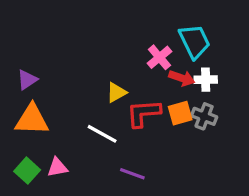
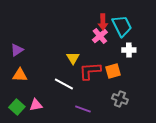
red arrow: (182, 78) -> (103, 22), moved, turned 70
yellow triangle: (116, 92) -> (73, 58), turned -32
gray cross: (204, 116) -> (120, 99), moved
orange triangle: (32, 120) -> (20, 75), size x0.7

